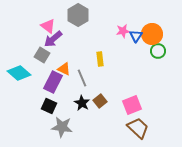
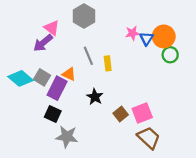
purple arrow: (53, 39) -> (43, 43), moved
gray square: (42, 55) -> (42, 77), moved
gray line: (82, 78) -> (88, 56), moved
brown square: (100, 101) -> (121, 114), moved
black star: (82, 103) -> (95, 97), moved

